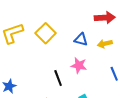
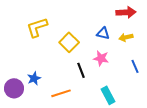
yellow square: (46, 33) -> (69, 42), moved

